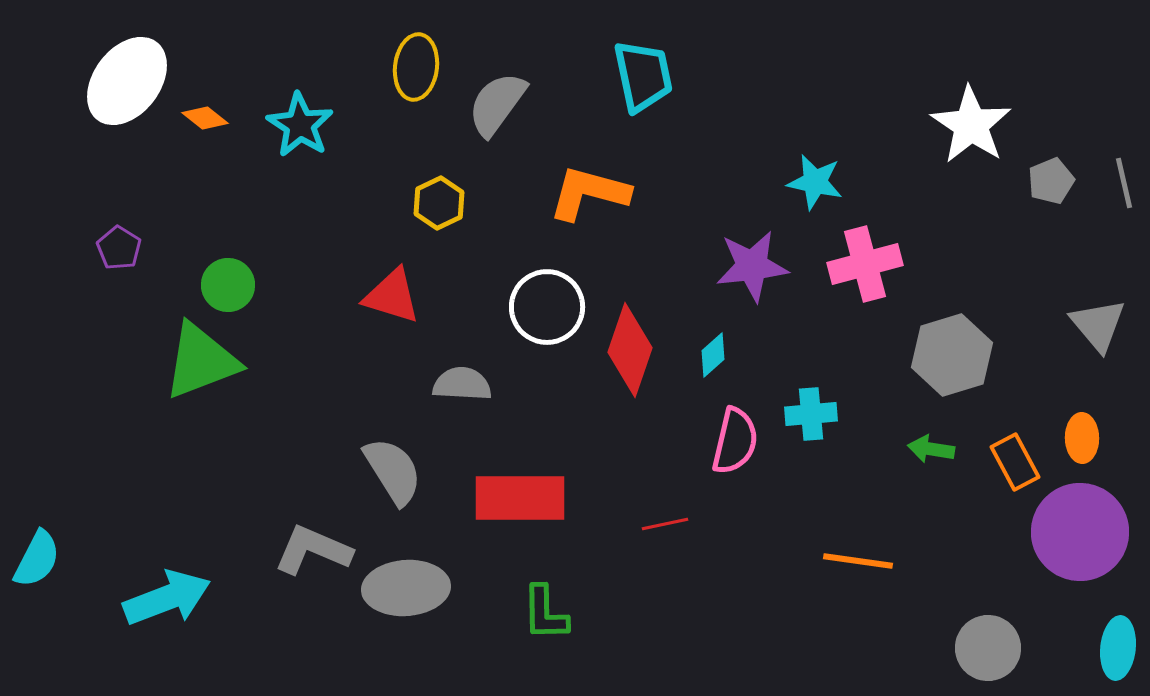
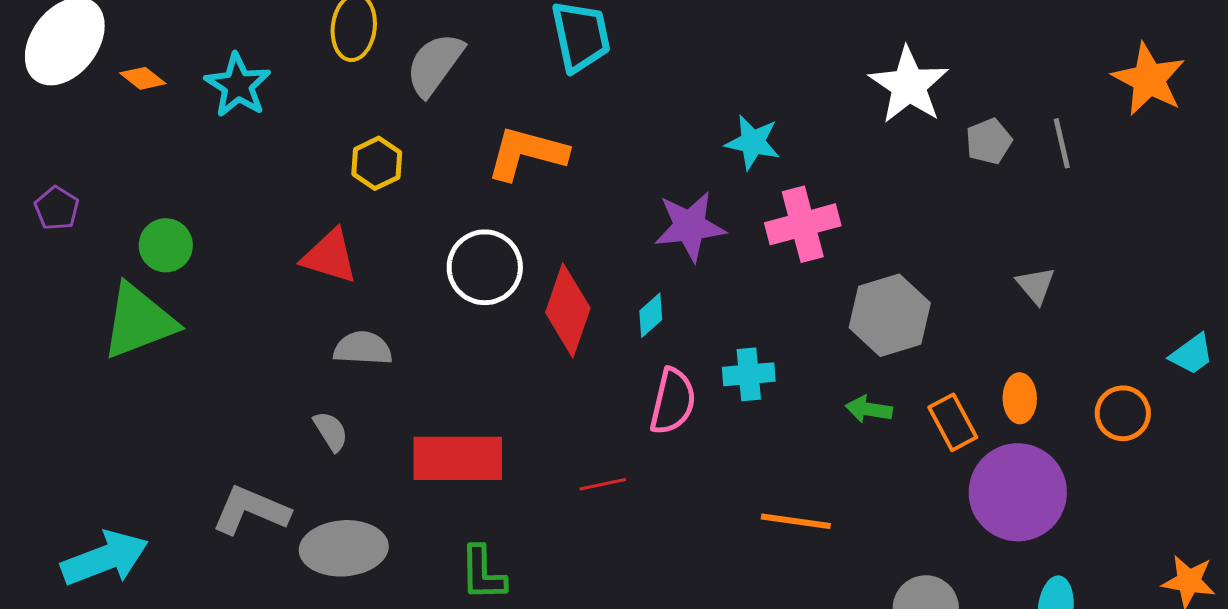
gray triangle: (1098, 325) -> (1036, 285), size x0.7
gray semicircle: (462, 384) -> (363, 348), moved
gray semicircle: (393, 471) -> (331, 431), size x0.6

